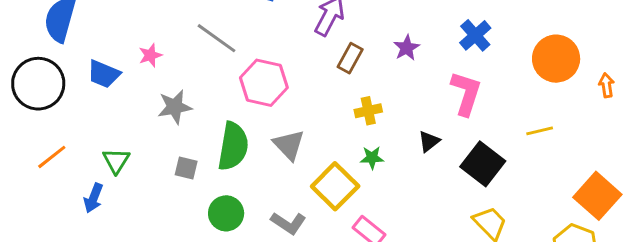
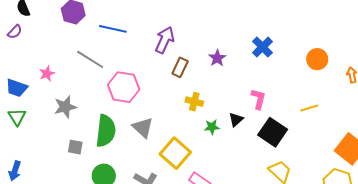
orange circle: (556, 59) -> (317, 59), size x0.7
pink L-shape: (466, 93) -> (258, 99), moved, size x0.7
yellow cross: (368, 111) -> (194, 102), turned 30
green star: (372, 158) -> (212, 127), moved
green triangle: (116, 161) -> (17, 117), moved

